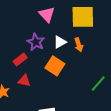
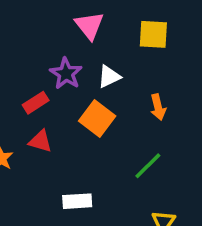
yellow square: (83, 17) -> (153, 34), size x0.7
orange arrow: (79, 45) -> (158, 107), moved
green line: (98, 84) -> (148, 166), moved

